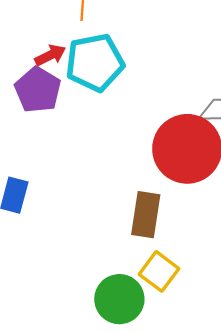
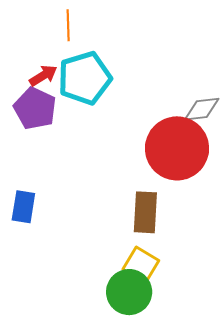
yellow square: (159, 271) -> (141, 265), moved

